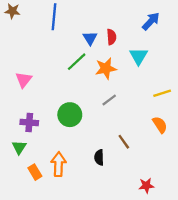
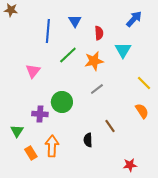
blue line: (54, 17) -> (48, 31), moved
blue triangle: (90, 38) -> (75, 21), moved
pink triangle: (24, 80) -> (33, 71), moved
yellow line: (162, 93) -> (144, 83), turned 63
purple cross: (29, 123) -> (40, 114), moved

